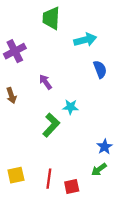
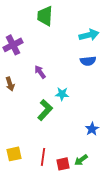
cyan arrow: (85, 40) -> (89, 35), moved
blue semicircle: (100, 69) -> (88, 61), turned 105
green arrow: (99, 169) -> (81, 160), moved

